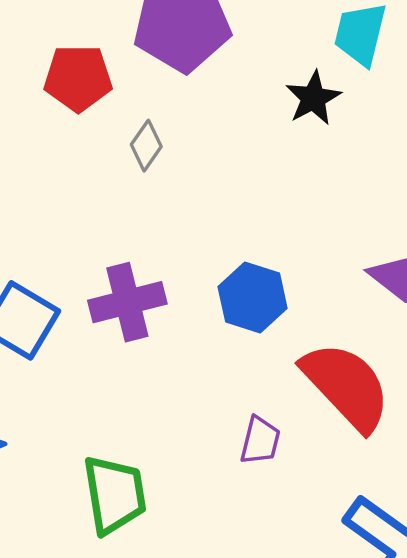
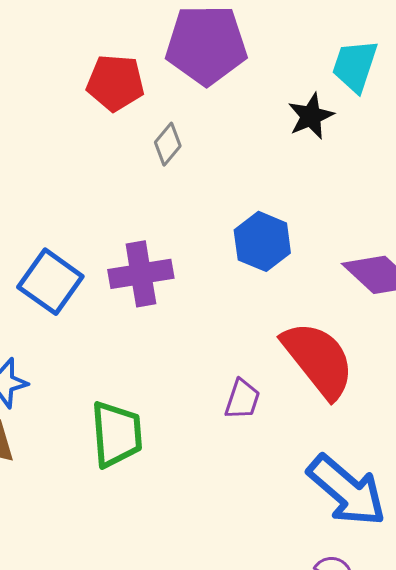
blue hexagon: (253, 298) -> (262, 241), moved

